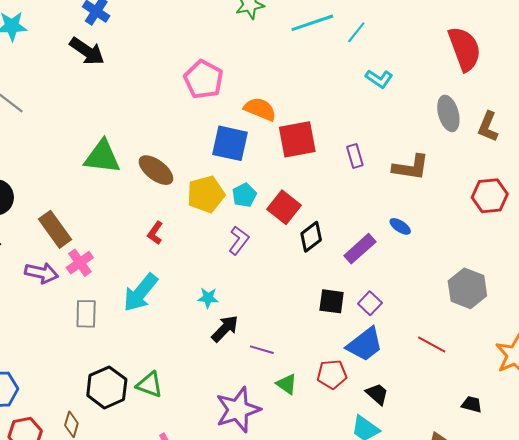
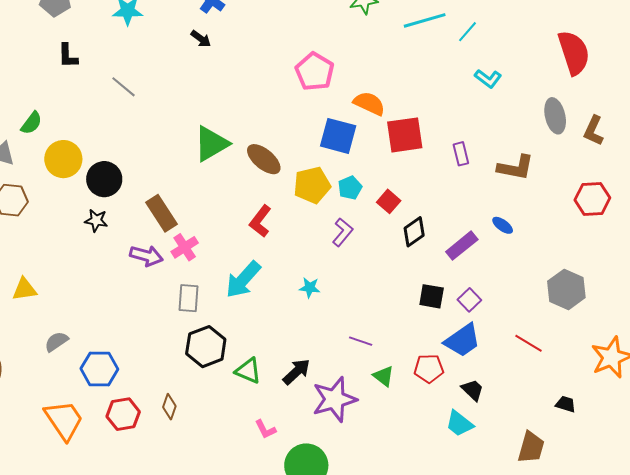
black arrow: (87, 51) -> (201, 39), size x0.6
green triangle: (102, 157) -> (211, 144), turned -39
red square: (284, 207) -> (389, 201), size x0.7
red L-shape: (155, 233) -> (260, 221), size x1.4
black arrow: (225, 329) -> (297, 372), moved
black hexagon: (107, 387) -> (206, 347), moved

